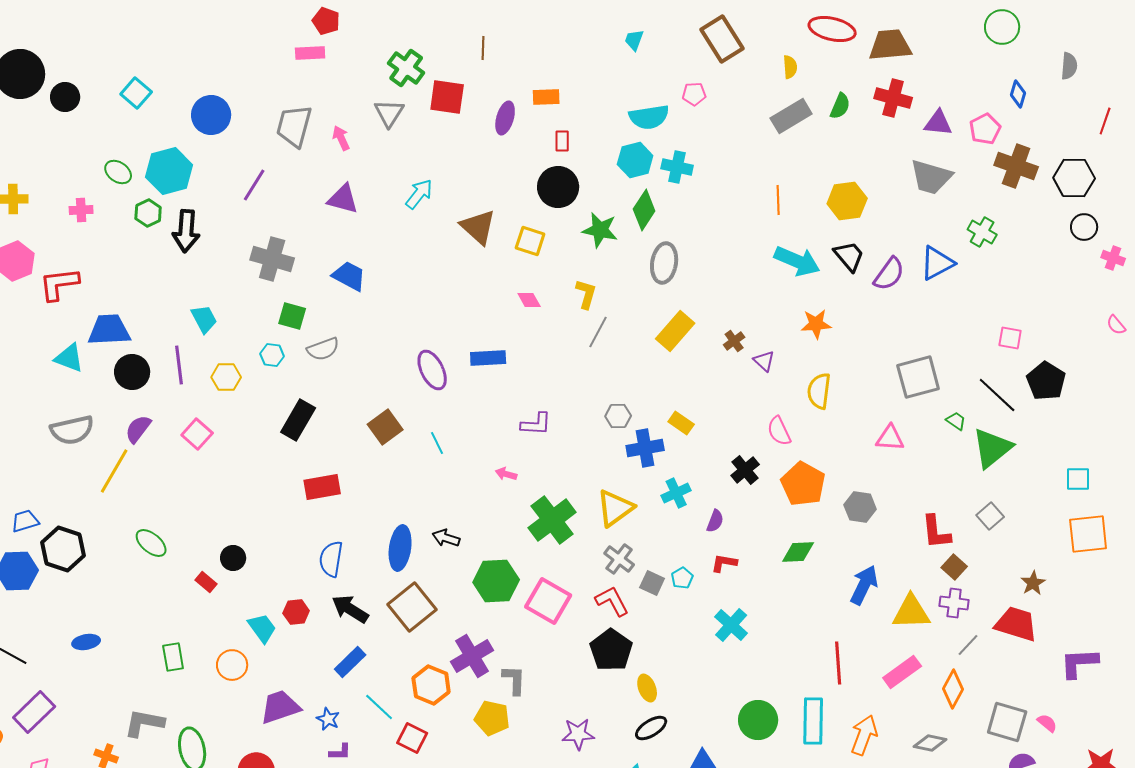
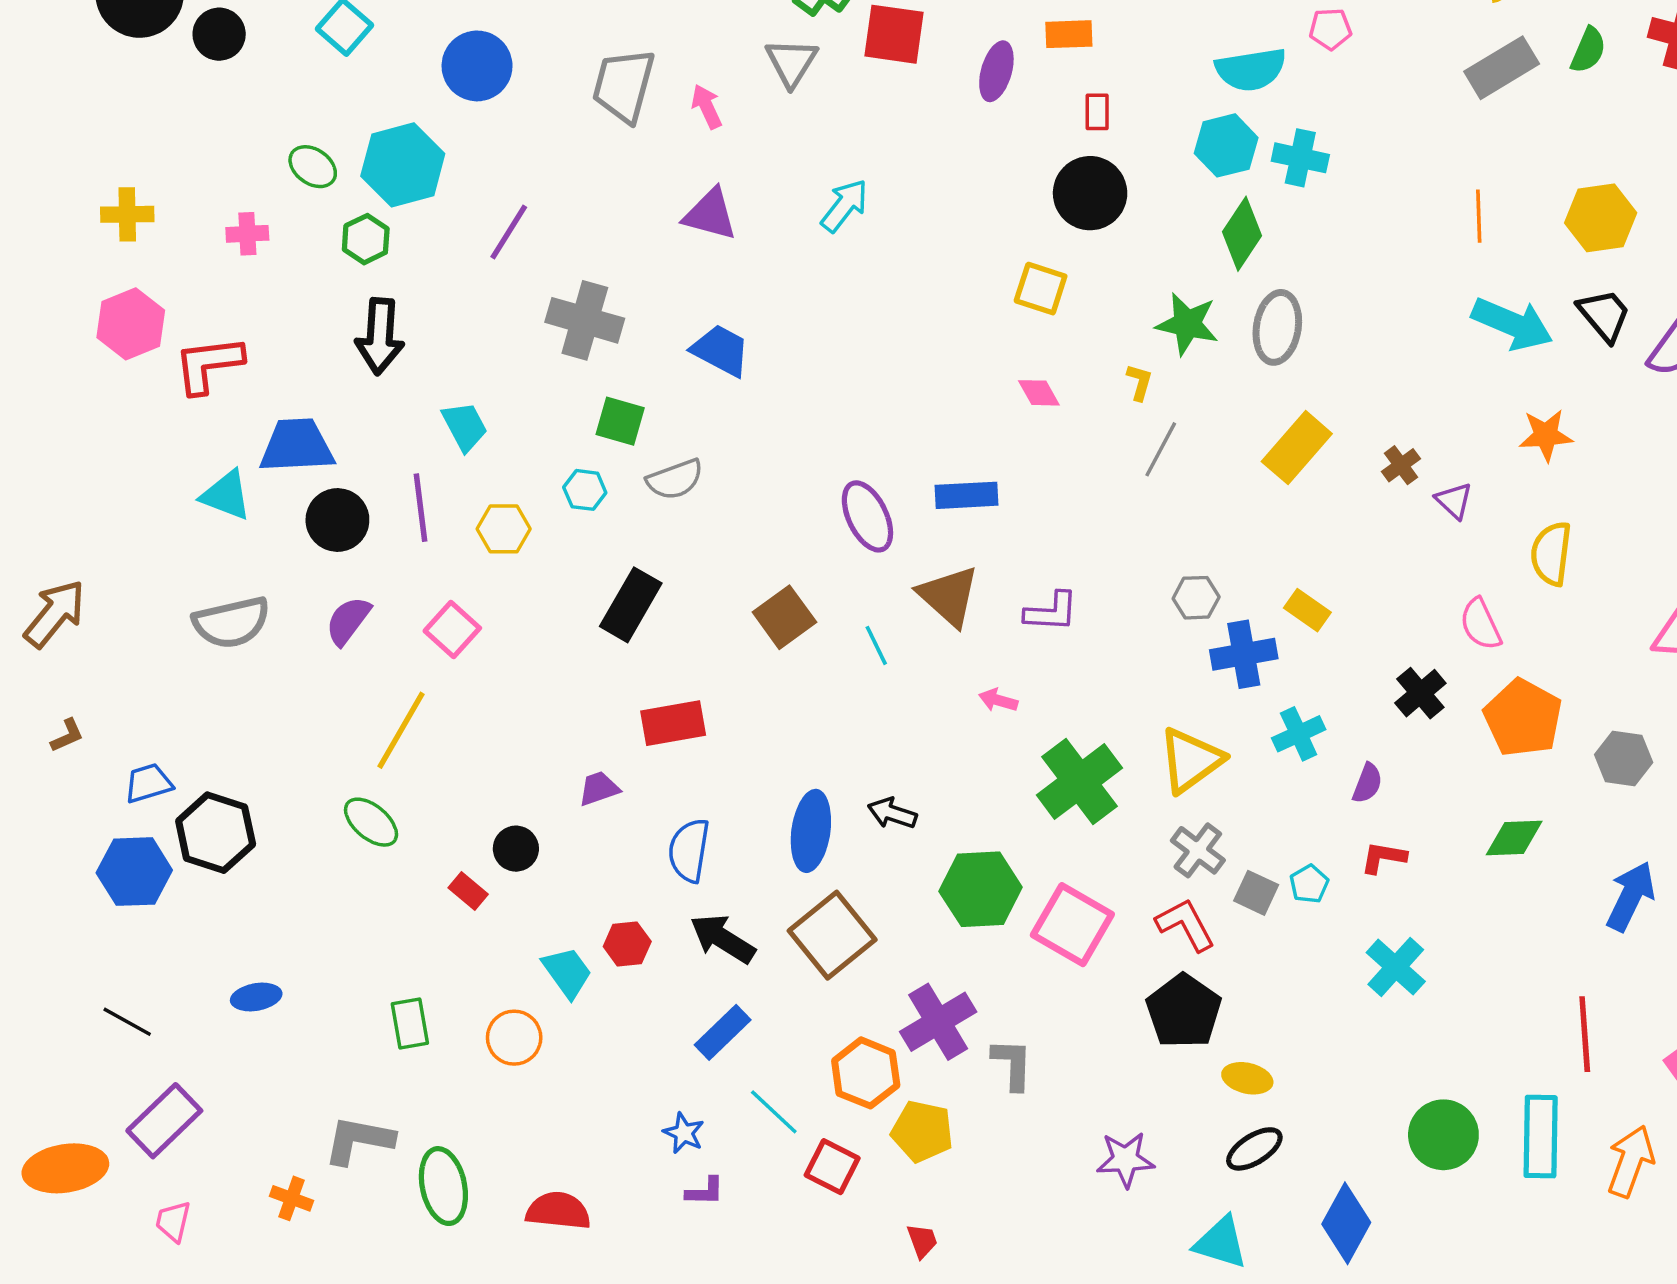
purple line: (254, 185) -> (509, 232), moved
brown triangle: (478, 227) -> (949, 596), moved
green star: (600, 230) -> (1187, 324), moved
black arrow: (186, 231) -> (380, 336), moved
yellow L-shape: (586, 294) -> (1140, 382), size x0.7
yellow line: (114, 471) -> (401, 730), moved
yellow ellipse: (647, 688) -> (1247, 1078), turned -56
purple trapezoid: (280, 707) -> (599, 789), moved, size x0.6
yellow pentagon: (492, 718) -> (922, 1131), moved

